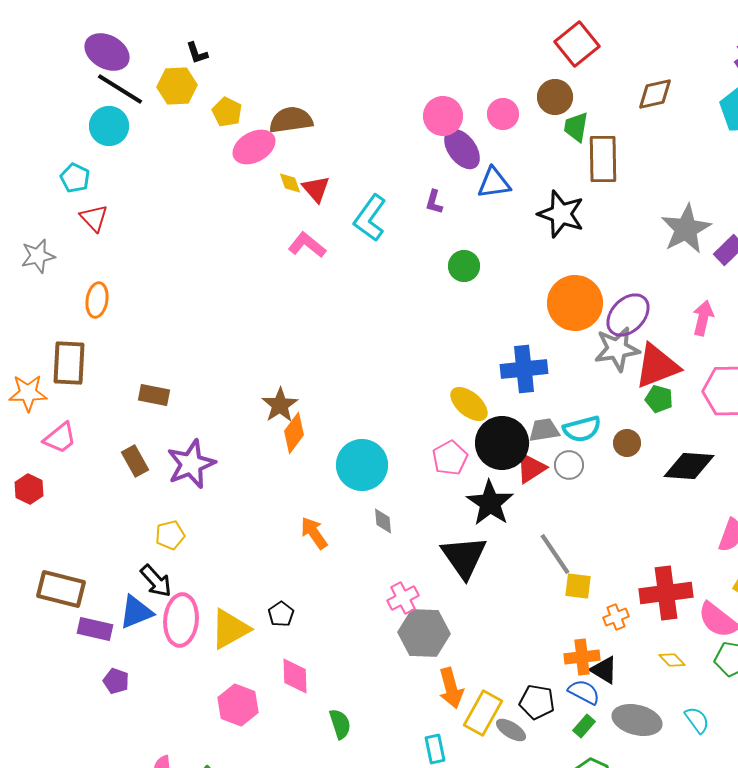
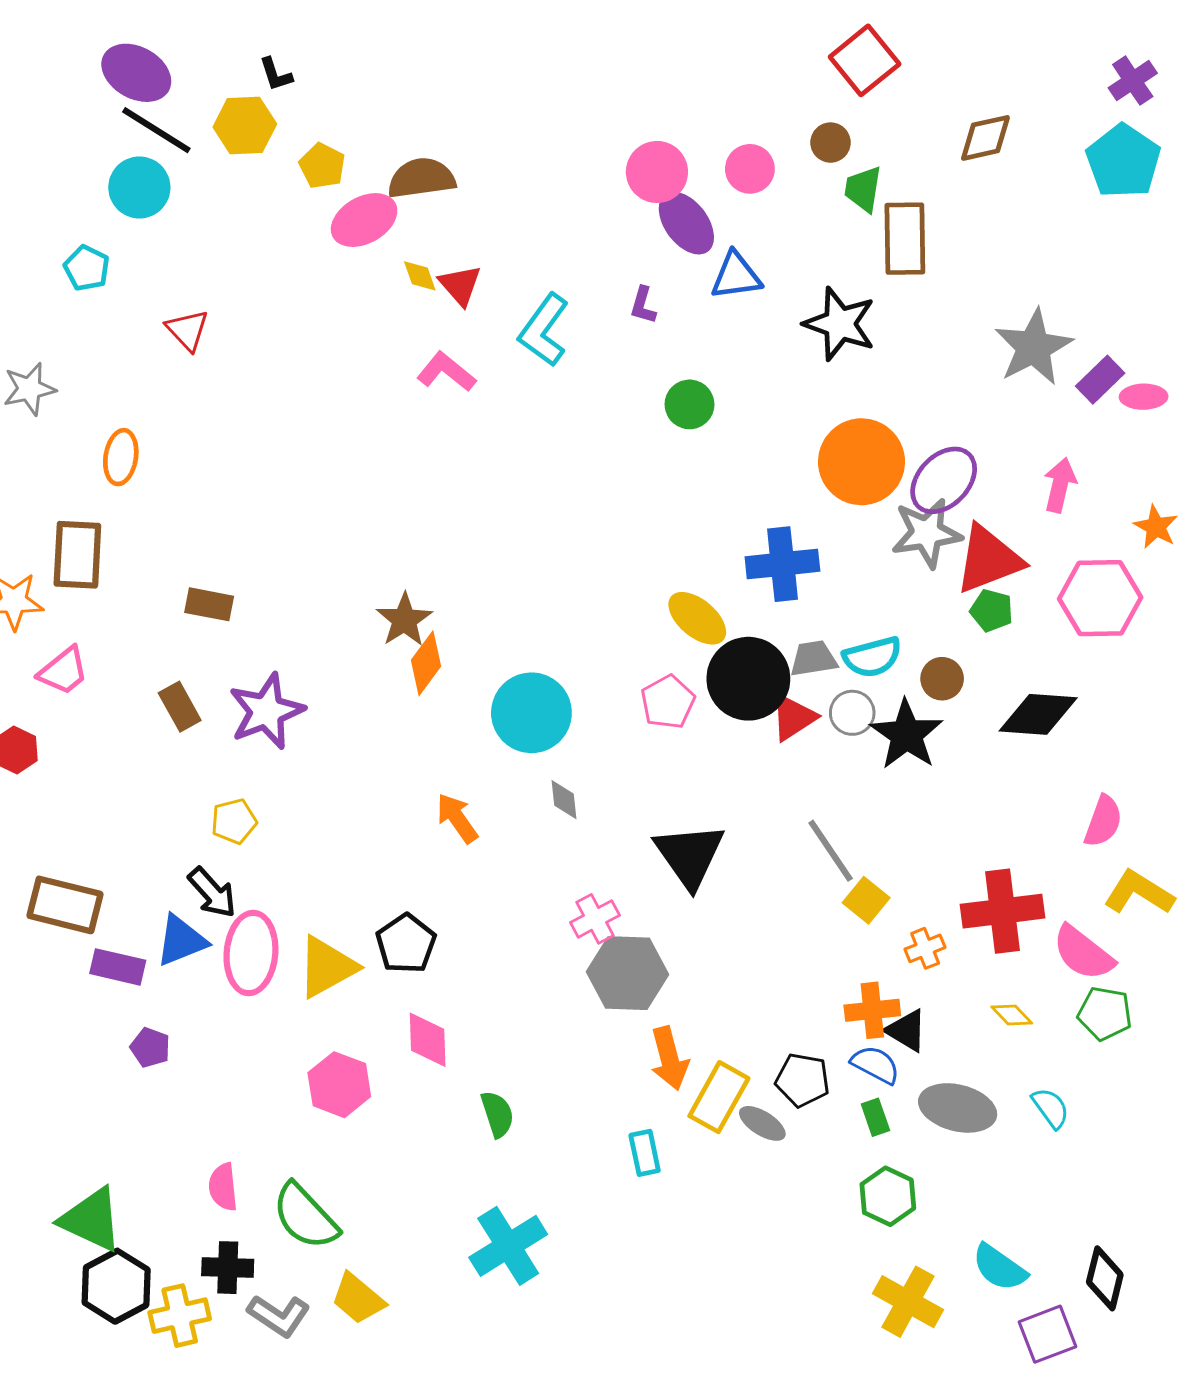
brown circle: (555, 97) -> (831, 143), size x0.7
red triangle: (94, 218) -> (187, 330), moved
black star: (490, 503) -> (906, 734), moved
yellow square: (578, 586) -> (866, 900), turned 32
black pentagon: (281, 614) -> (406, 944), size x1.5
green rectangle: (584, 726) -> (875, 1117), turned -60

